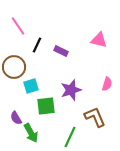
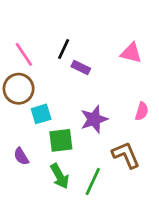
pink line: (18, 26) -> (24, 54), moved
black line: (37, 45) -> (64, 49), moved
green arrow: (31, 133) -> (60, 176), moved

